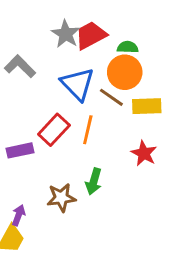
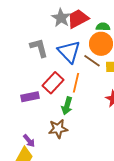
gray L-shape: (20, 66) -> (39, 48), moved, turned 30
green arrow: (94, 181) -> (67, 106), moved
purple arrow: (19, 215) -> (29, 141), turned 120

